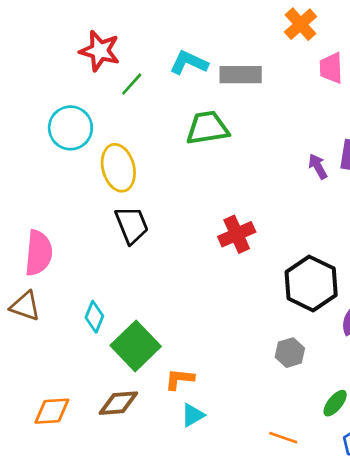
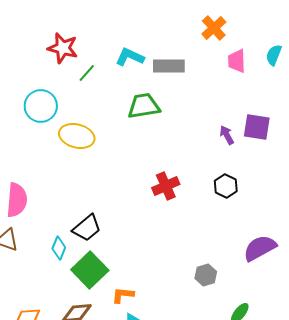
yellow ellipse: (118, 168) -> (77, 136), turned -60
black trapezoid: (132, 225) -> (87, 228), moved, turned 72
black hexagon: (311, 283) -> (226, 186), moved, size x0.6

